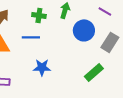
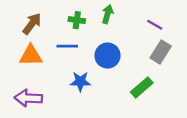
purple line: (105, 11) -> (155, 25), moved
blue circle: (84, 30) -> (107, 56), moved

